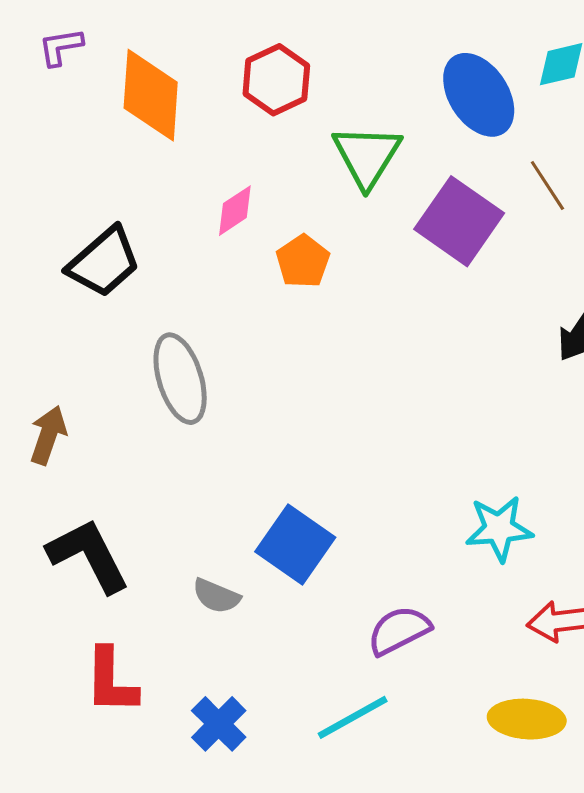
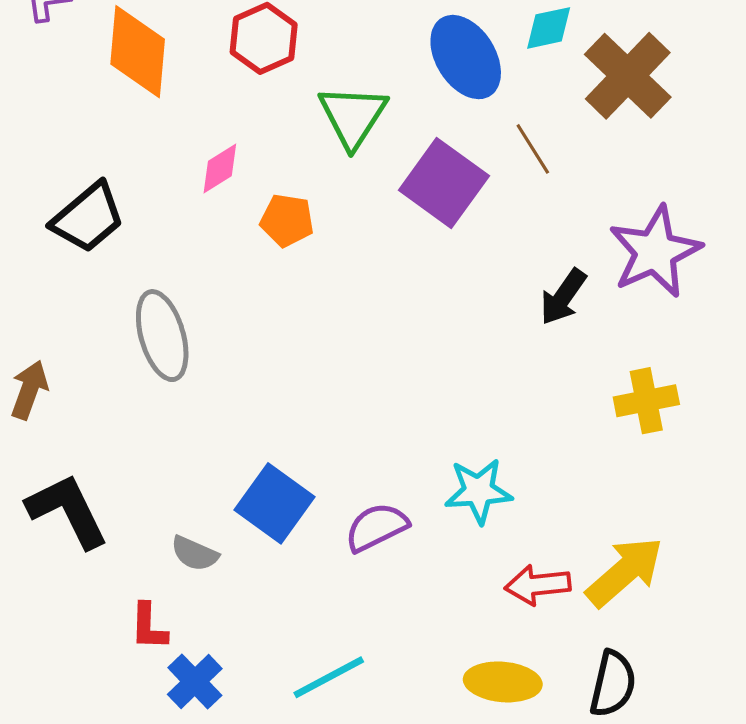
orange pentagon: (303, 261) -> (287, 220), turned -30
purple semicircle: (399, 630) -> (377, 527), moved
red L-shape: (111, 681) -> (149, 627), moved, size x0.7

